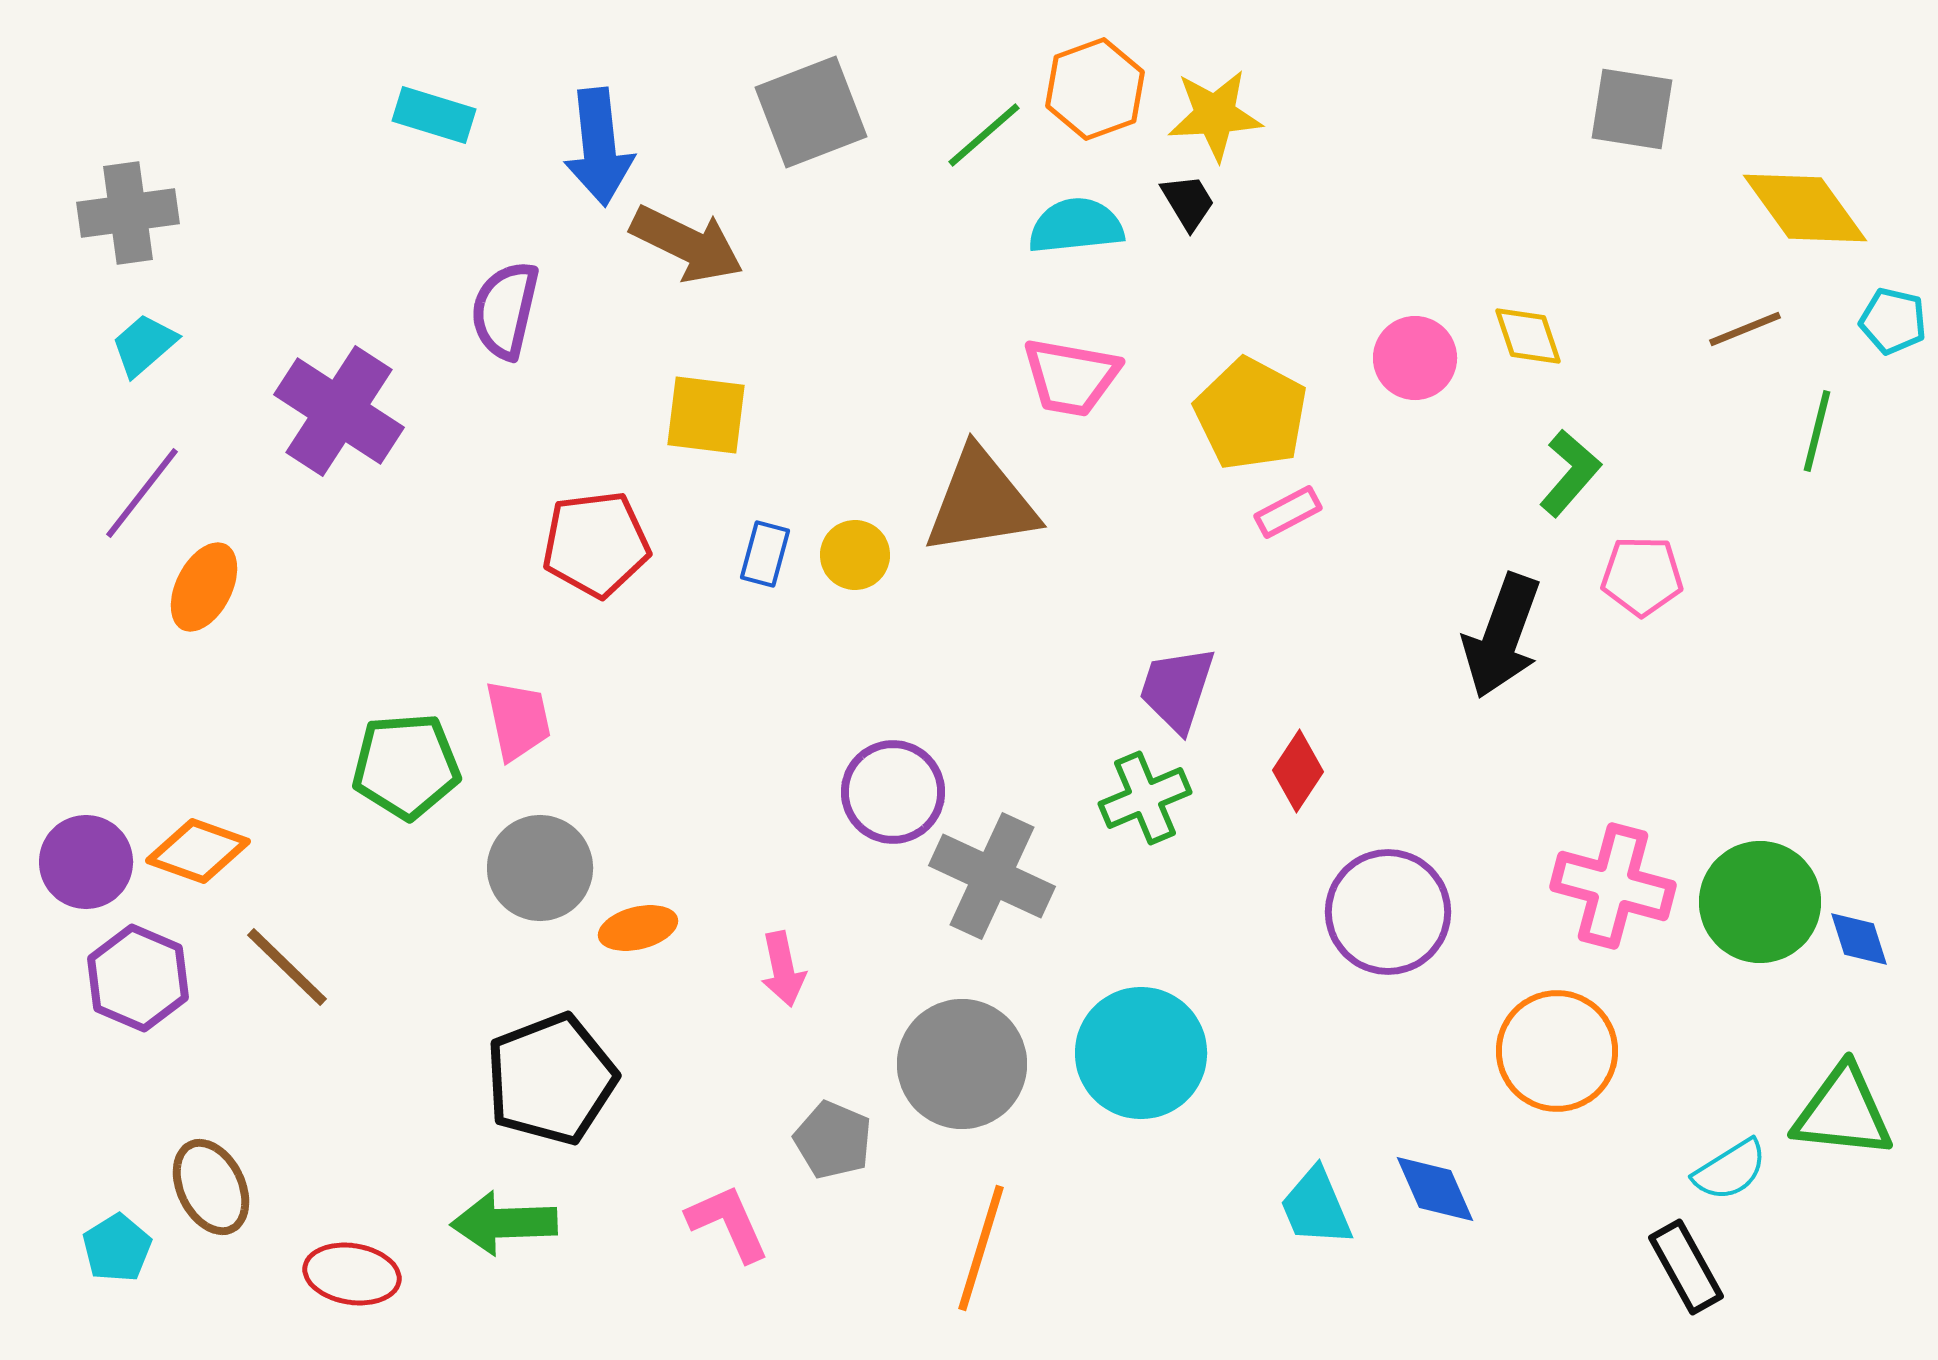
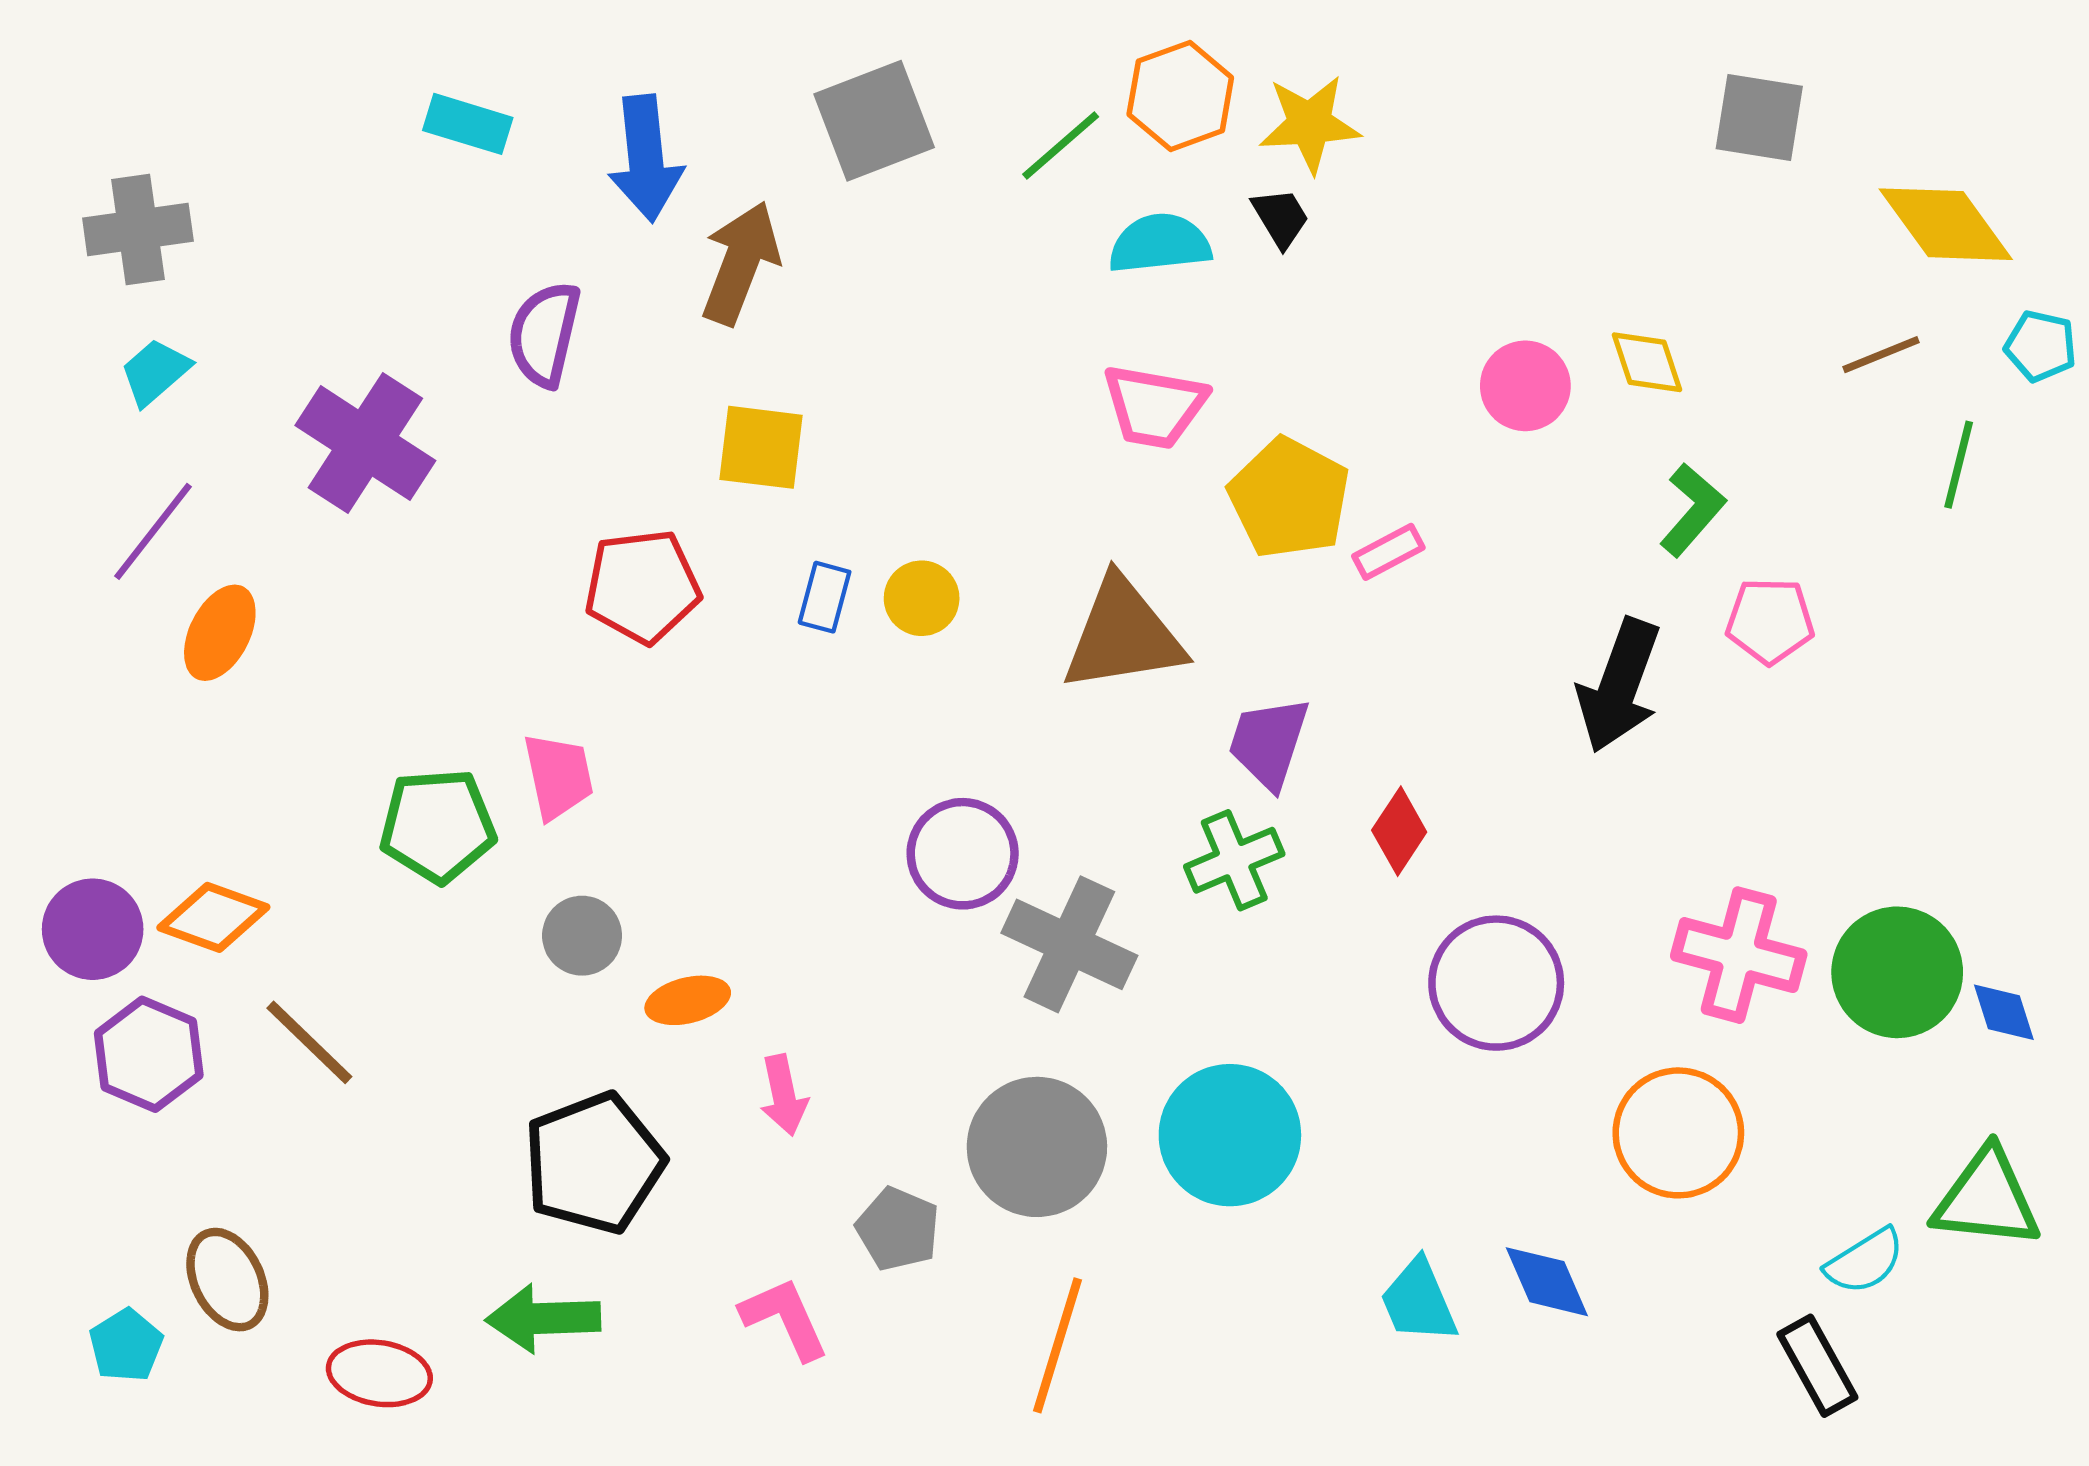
brown arrow: (687, 244) -> (741, 263), turned -95
yellow pentagon: (1251, 414) -> (1289, 498), moved
brown triangle: (981, 502) -> (1123, 635), moved
gray circle: (540, 868) -> (582, 936), size x0.7
pink arrow: (783, 969) -> (784, 1095), moved

